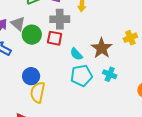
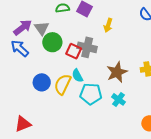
gray cross: (60, 19) -> (87, 47), moved
cyan semicircle: (76, 54) -> (77, 76), moved
yellow semicircle: (38, 92) -> (63, 84), moved

